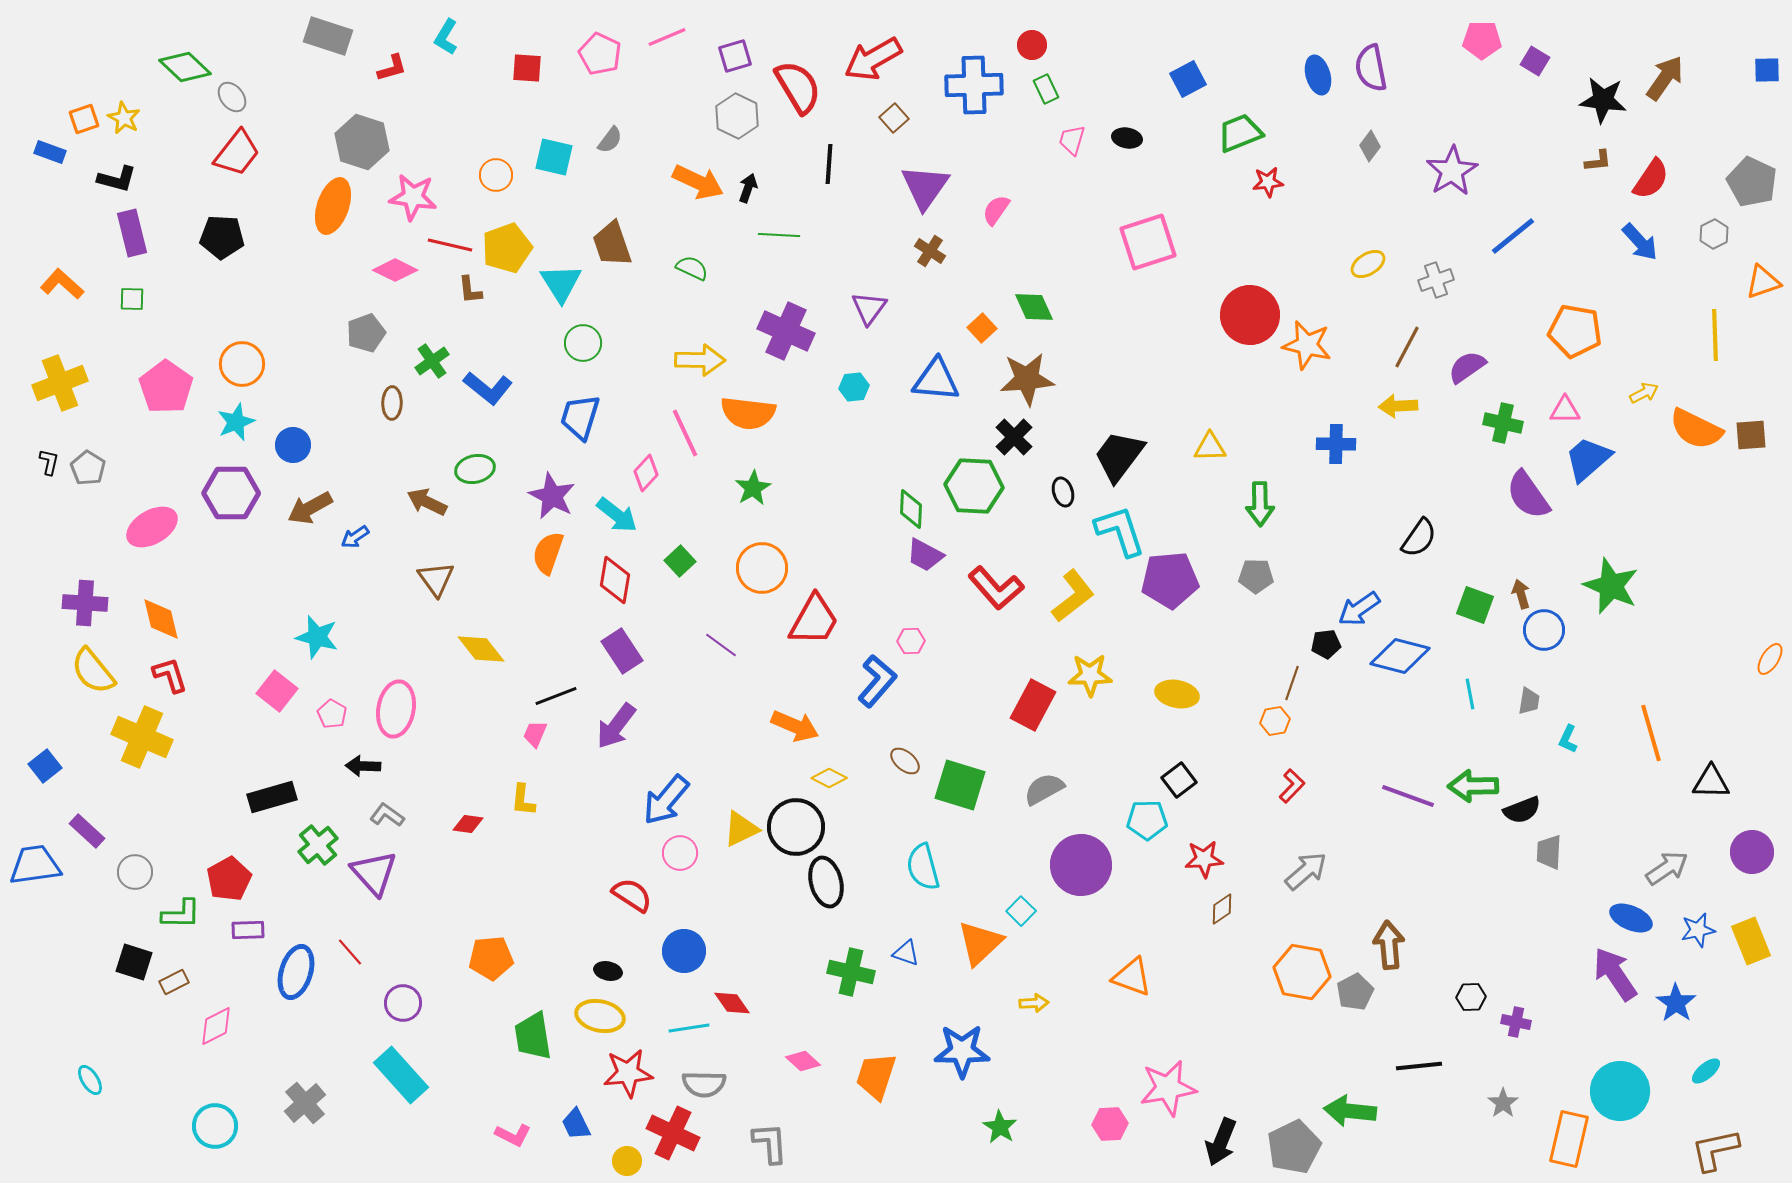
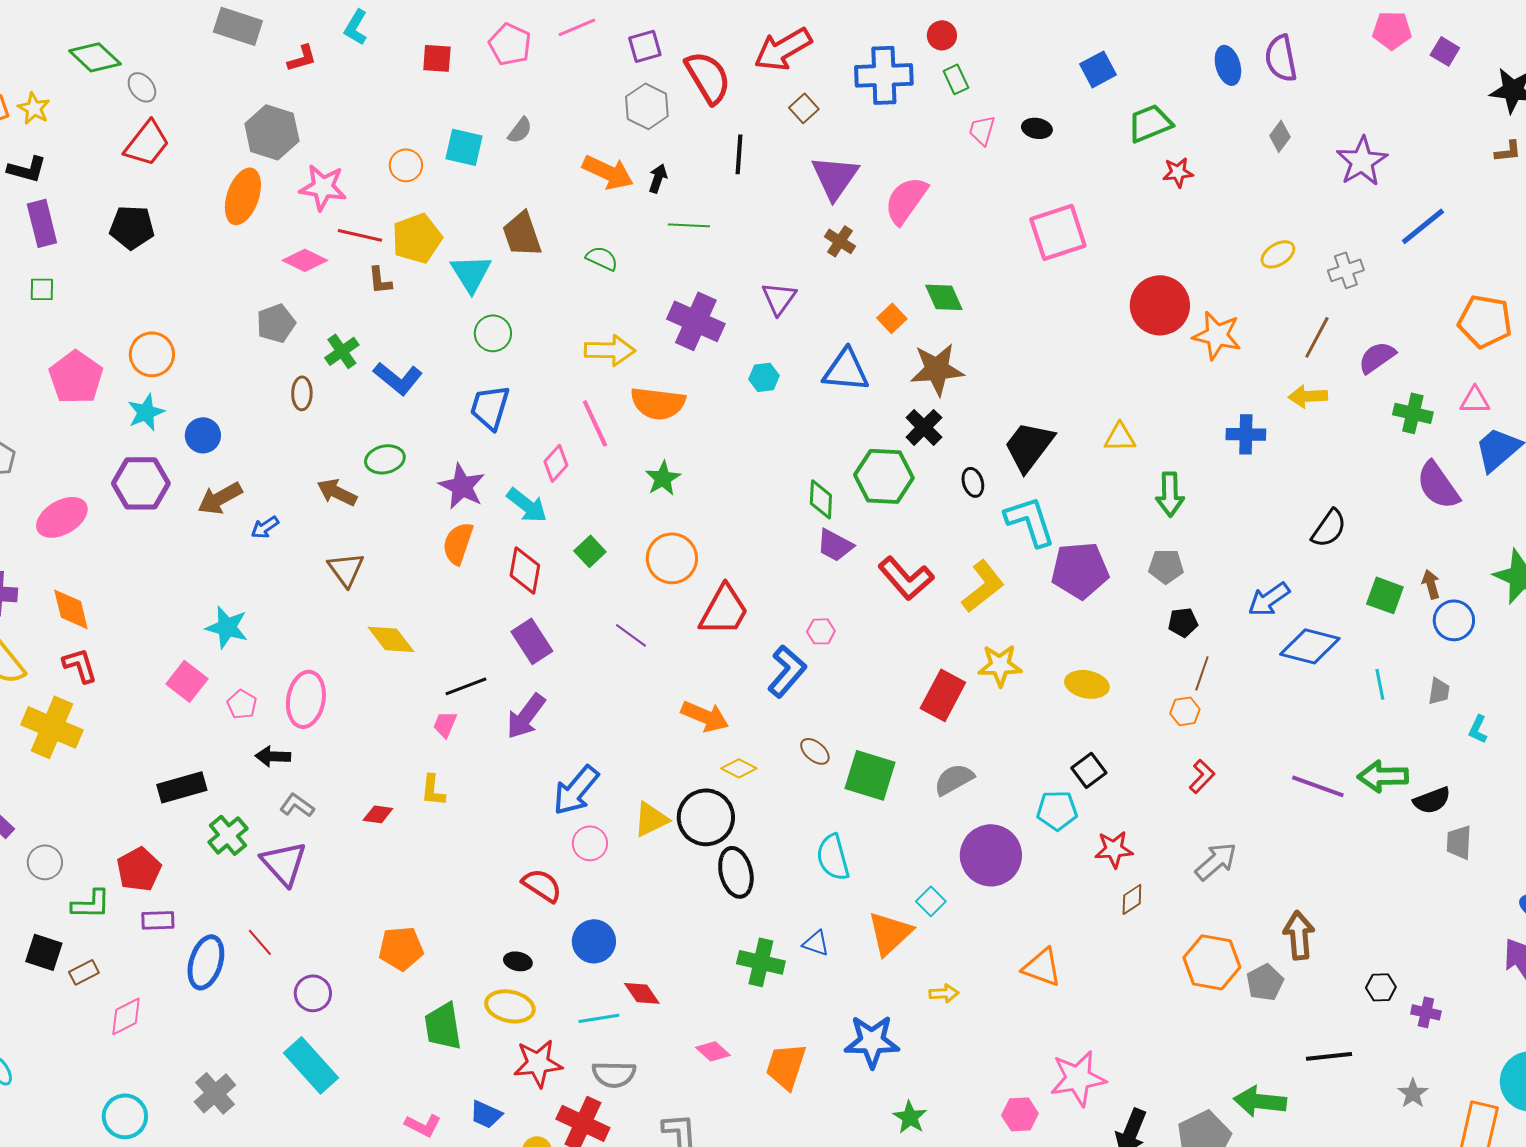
pink semicircle: (996, 210) -> (906, 200), size x1.6
black pentagon: (1326, 644) -> (1183, 622), moved
blue trapezoid: (576, 1124) -> (486, 1114), turned -40

